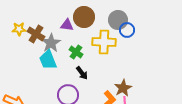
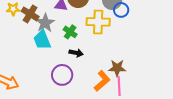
black arrow: (82, 73) -> (76, 53), turned -40
brown star: (123, 88) -> (117, 68), turned 30

